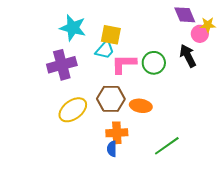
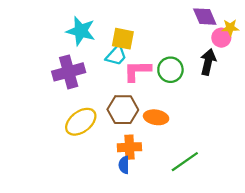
black arrow: (188, 56) -> (208, 62), turned 40

